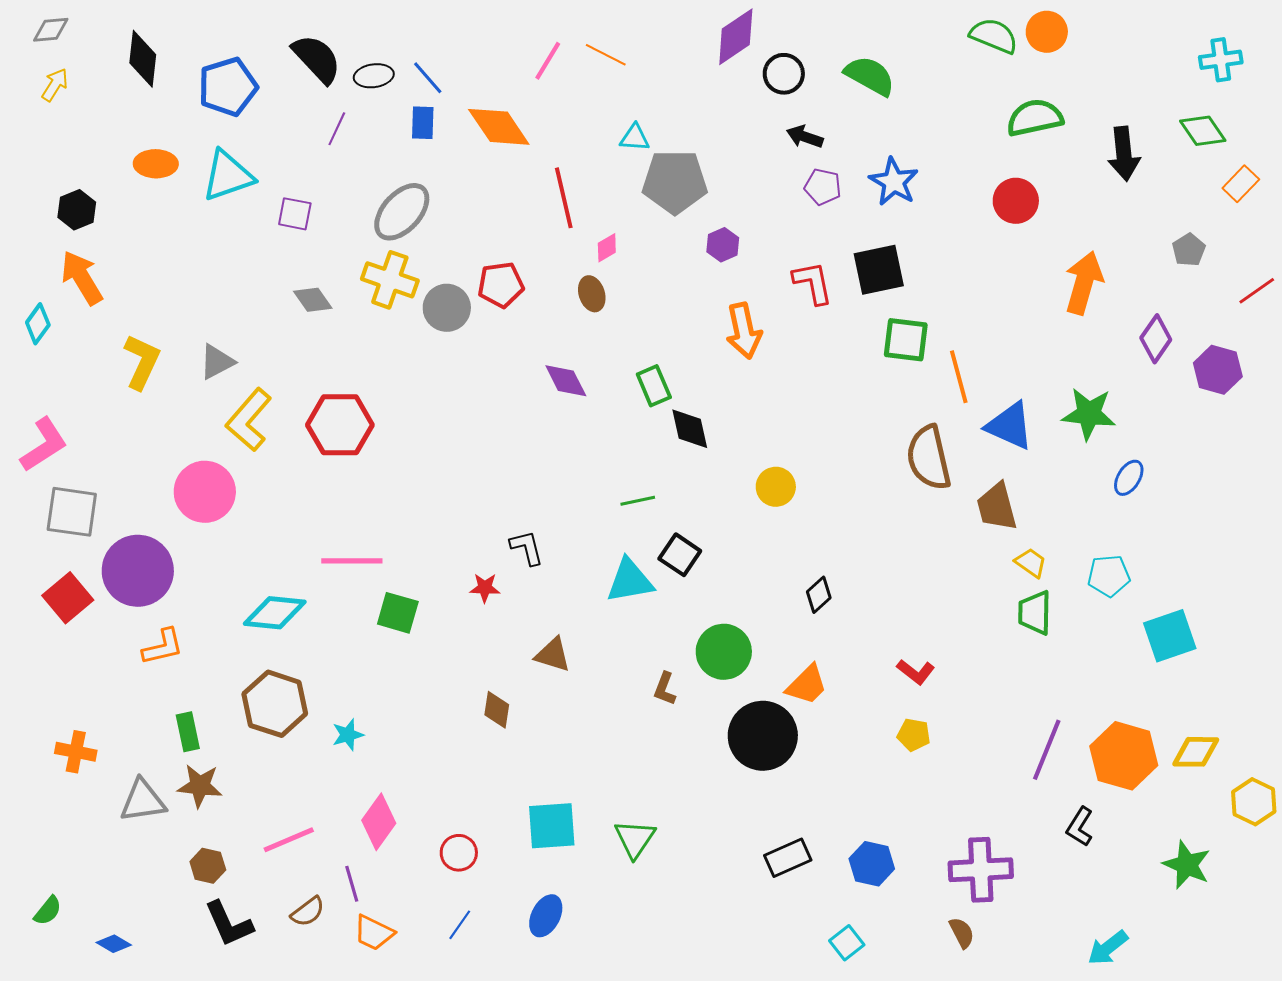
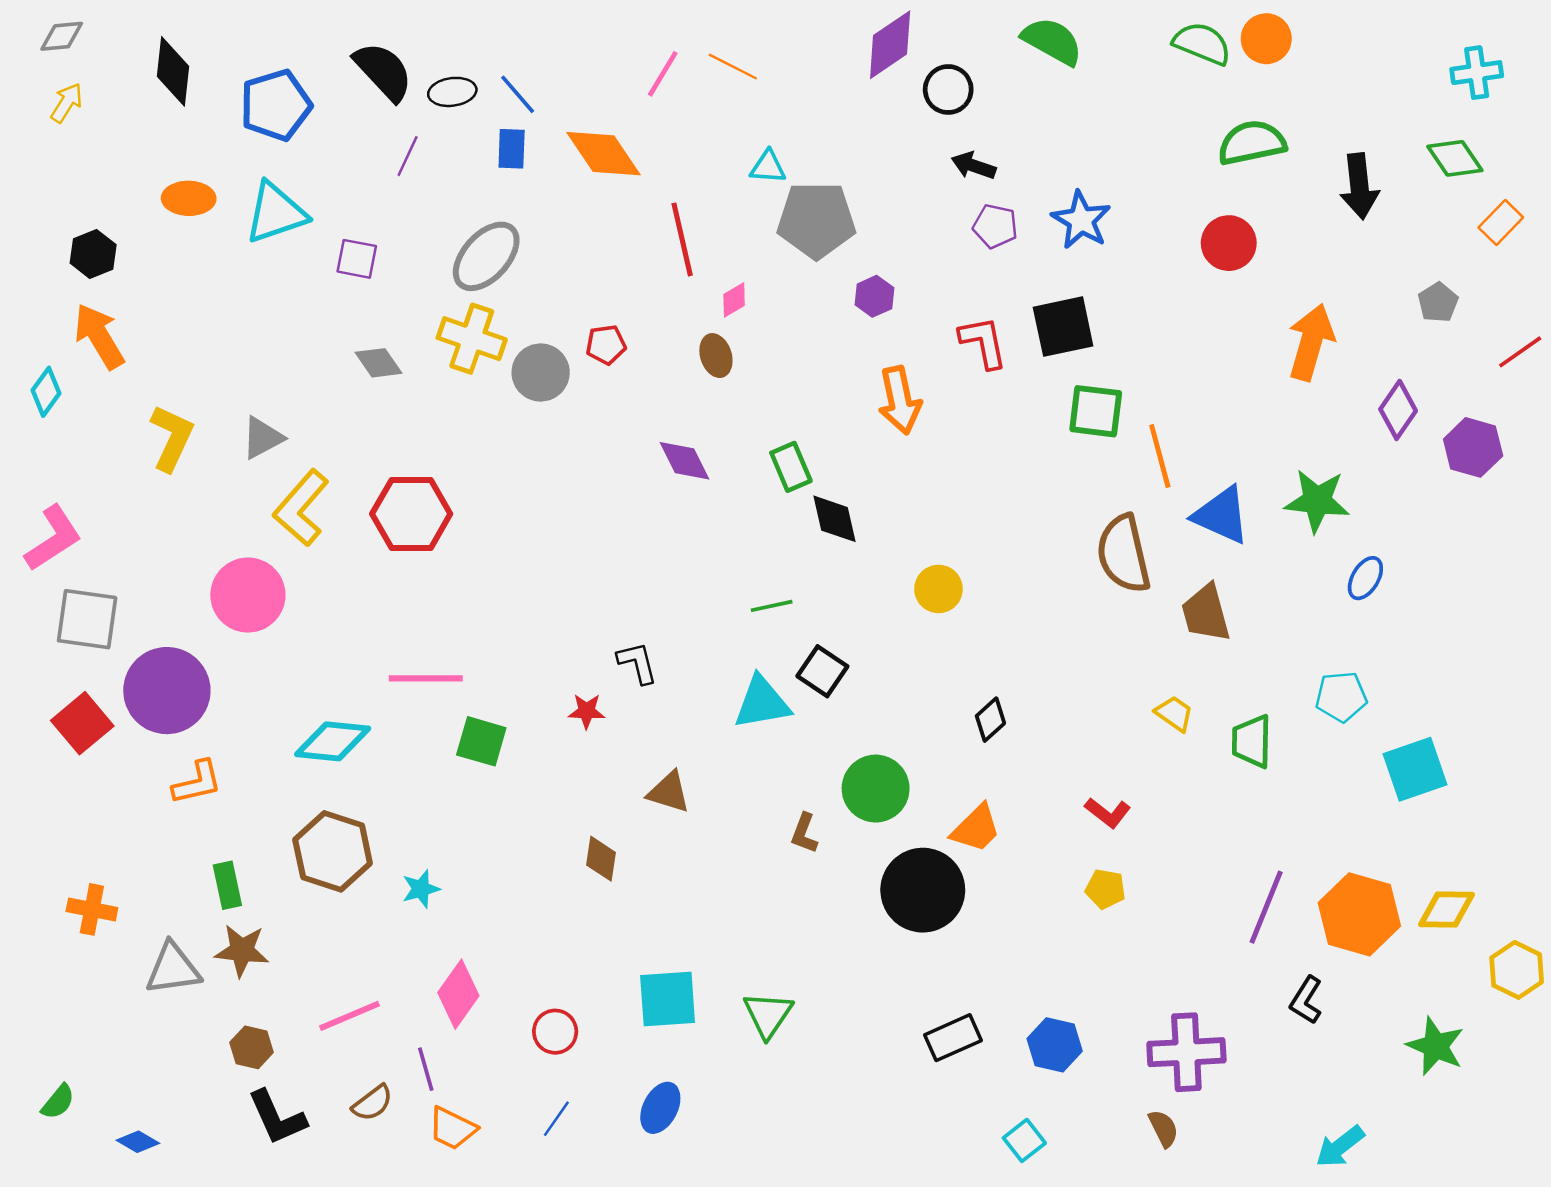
green semicircle: (870, 76) -> (1052, 41), moved
red pentagon: (501, 285) -> (606, 345), size x0.7
yellow trapezoid: (1031, 563) -> (1174, 714), moved

